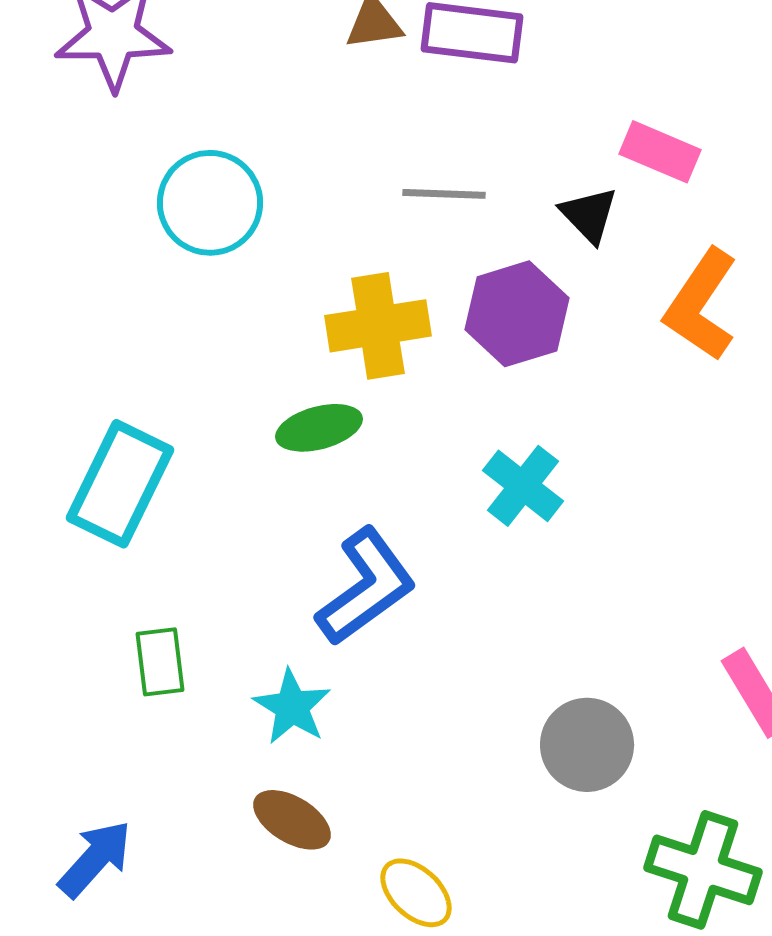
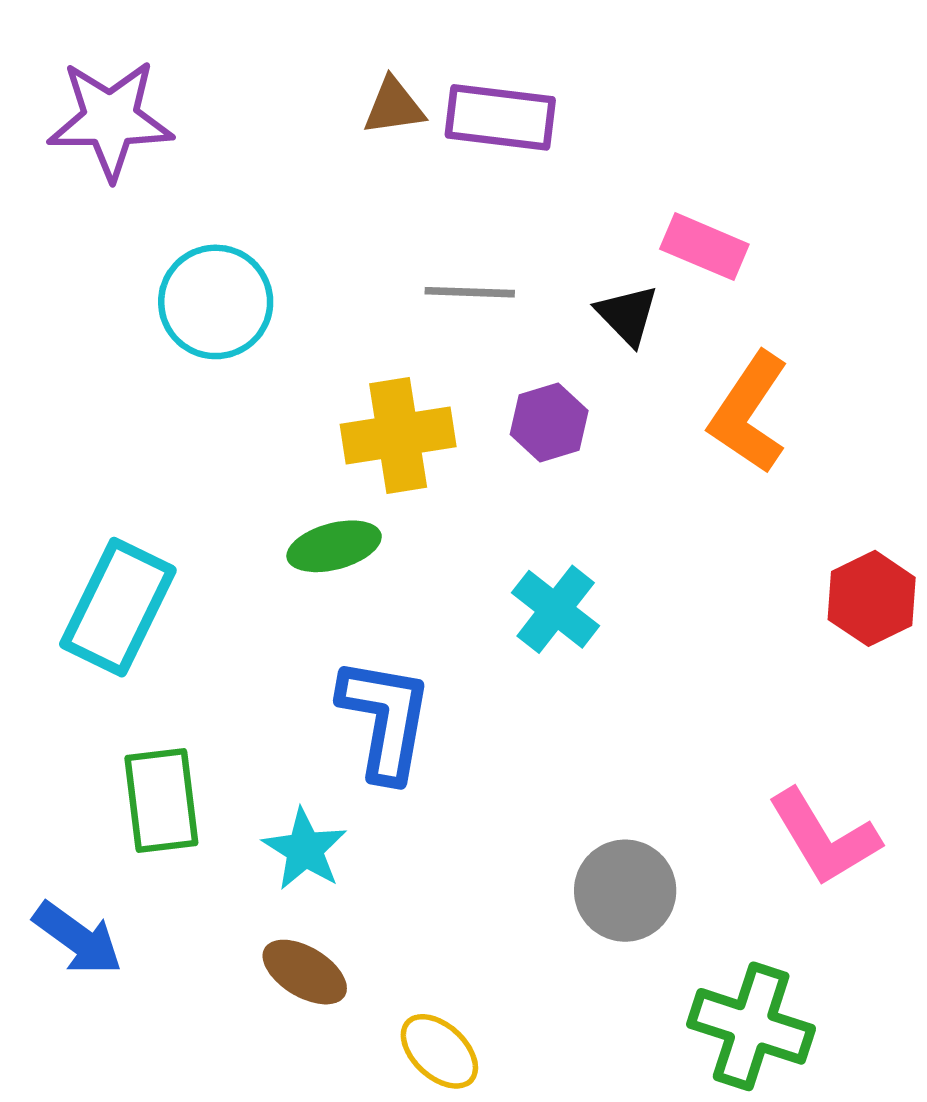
purple hexagon: (517, 314) -> (549, 422), size x0.7
blue L-shape: (366, 587) -> (385, 719), turned -44
green rectangle: (160, 662) -> (161, 800), size x1.4
blue arrow: (95, 859) -> (78, 938), moved, turned 84

